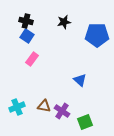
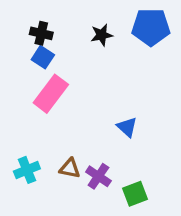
blue pentagon: (97, 35) -> (151, 27), moved
pink rectangle: (32, 59) -> (51, 94), size x1.6

